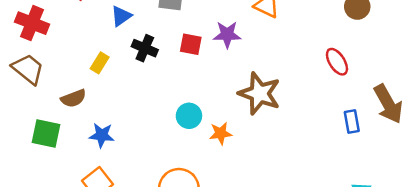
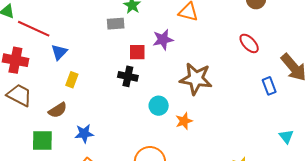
blue triangle: (121, 16) -> (59, 52), moved
black cross: (145, 48) -> (128, 76), moved
cyan circle: (189, 116) -> (159, 106), moved
orange star: (221, 133) -> (184, 121), moved

